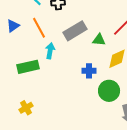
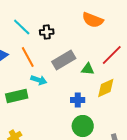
cyan arrow: (50, 51) -> (39, 80), turned 98
green circle: (109, 91) -> (83, 126), moved

